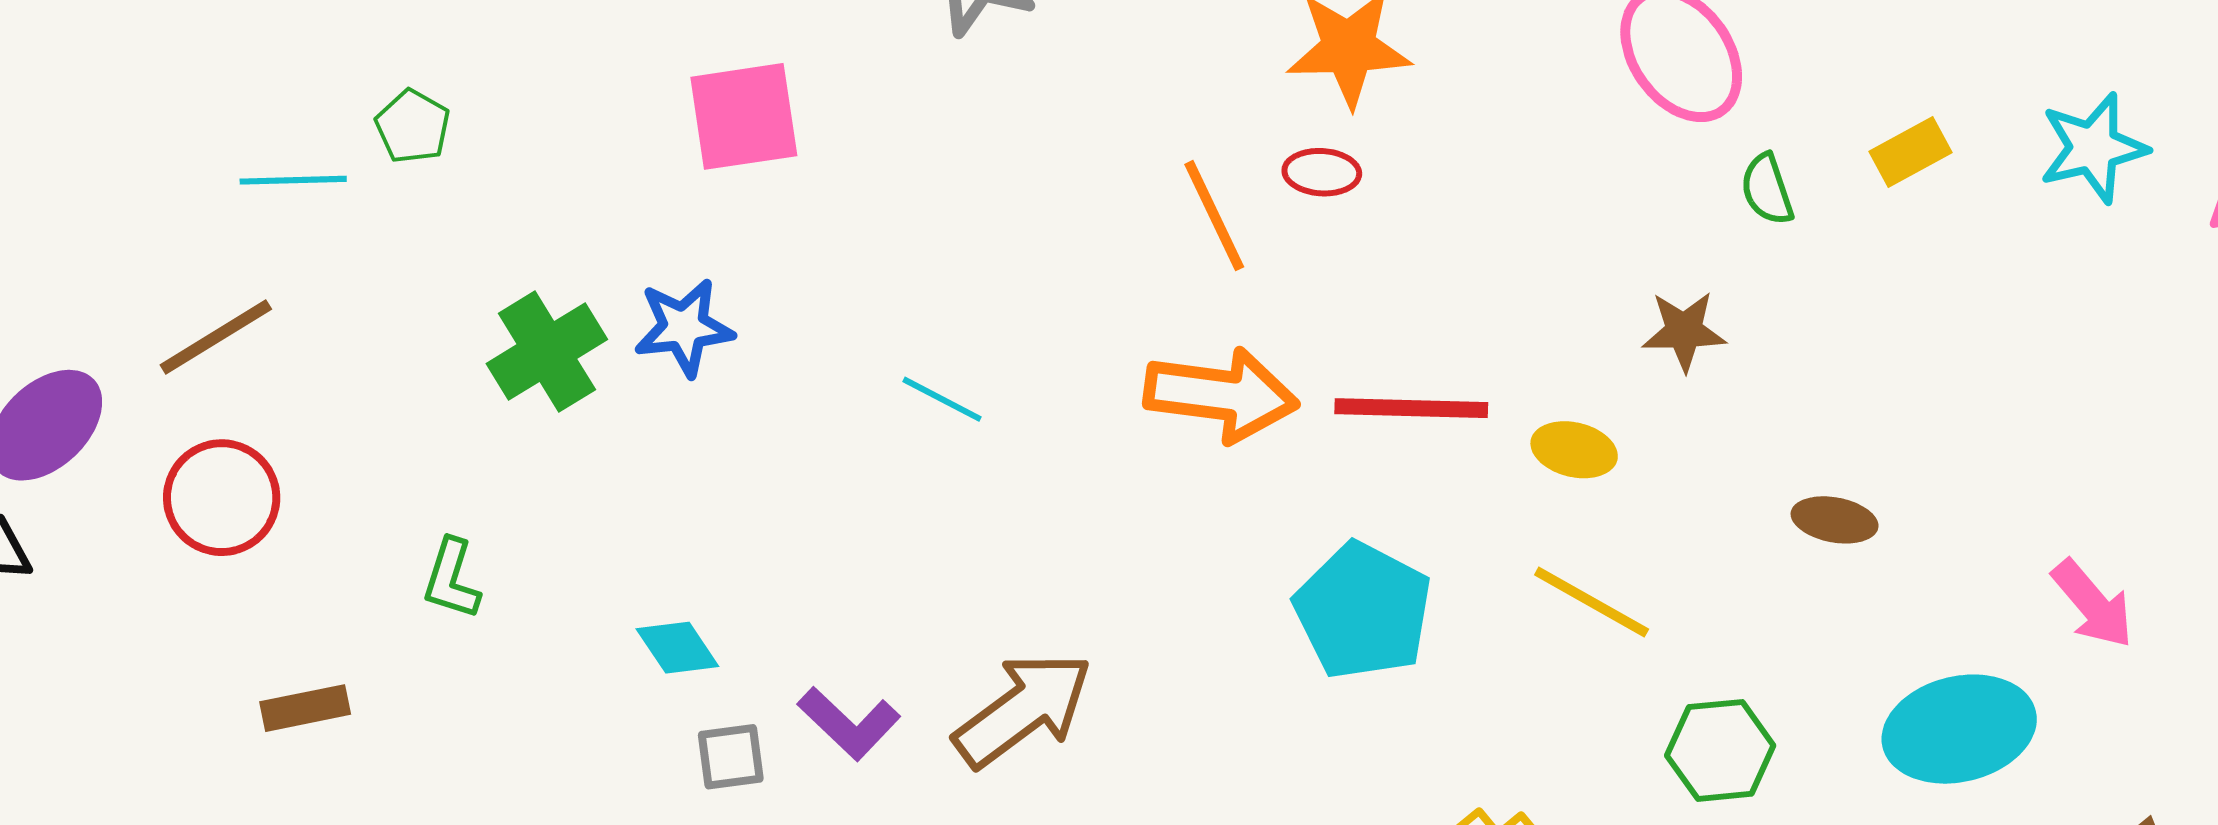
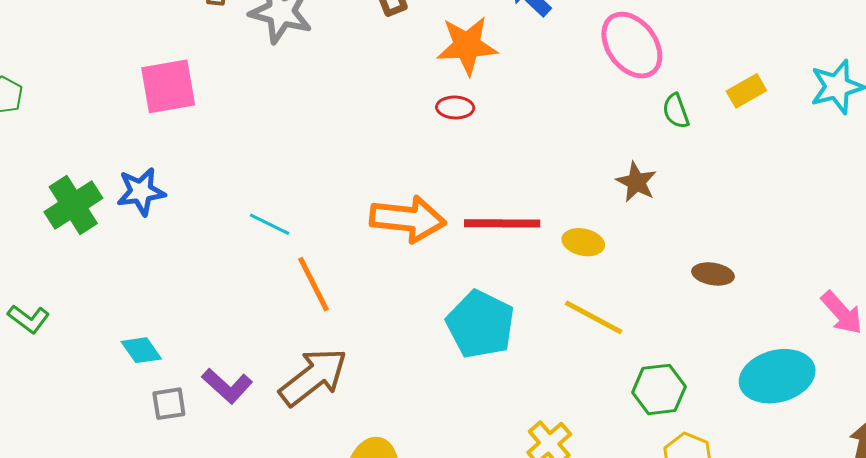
orange line: (1214, 216) -> (313, 284), moved
brown star: (1684, 331) -> (636, 182), turned 30
green L-shape: (452, 579) -> (29, 319), turned -69

